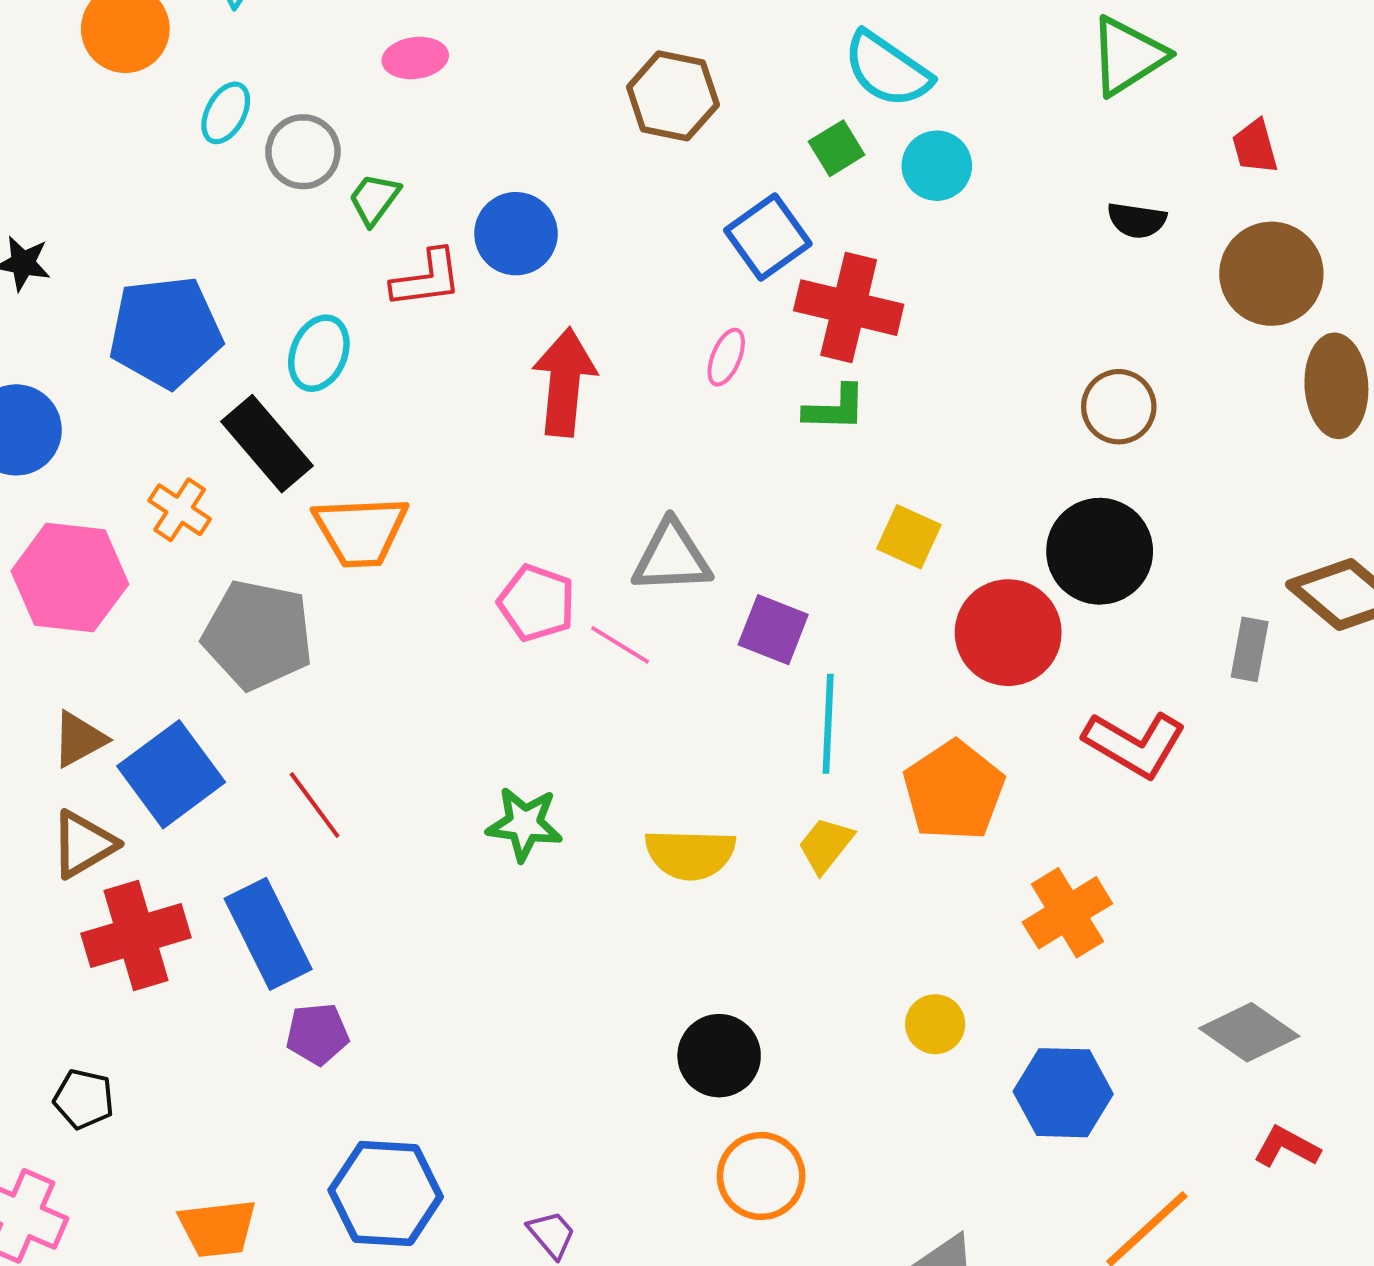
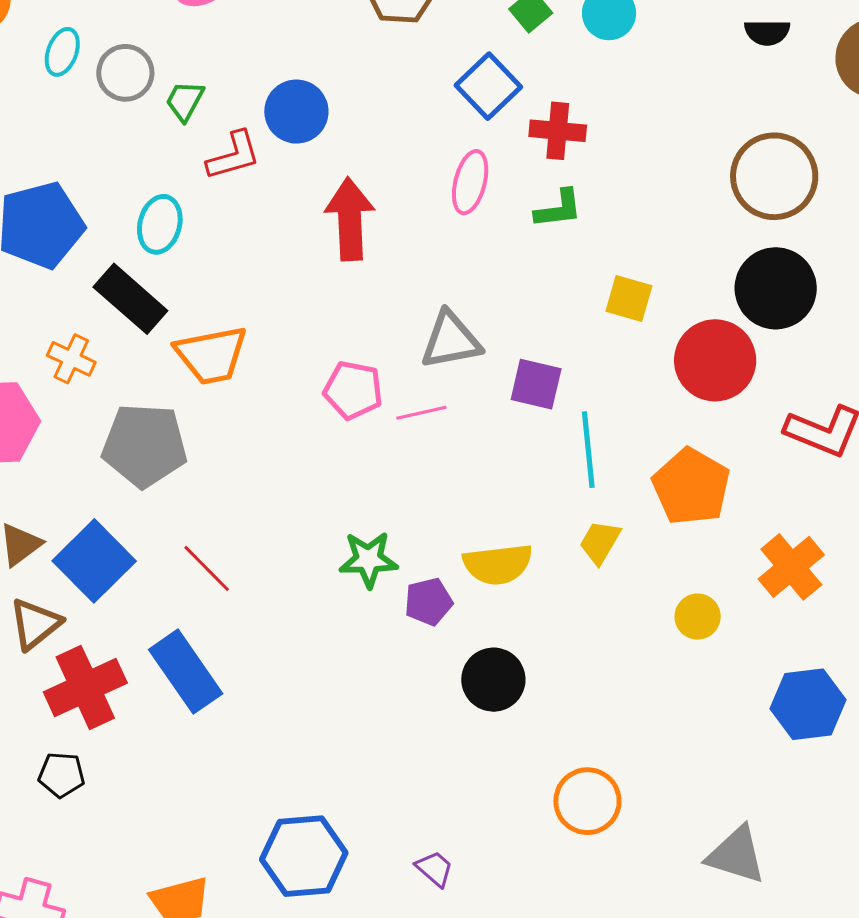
red cross: (849, 308) -> (558, 131), size x0.7
pink ellipse: (726, 357) -> (470, 182), size x1.4
brown circle: (1119, 407) -> (774, 176), size x1.5
pink line: (620, 645) -> (421, 413), turned -36
yellow circle: (935, 1024) -> (698, 617), moved
purple pentagon: (317, 1034) -> (429, 602), moved
black circle: (719, 1056) -> (493, 680), moved
black pentagon: (84, 1099) -> (62, 775), moved

